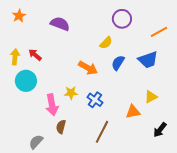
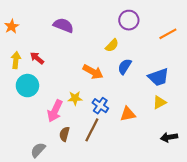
orange star: (19, 16) -> (12, 26), moved
blue trapezoid: (148, 60) -> (158, 77), moved
pink arrow: (52, 105) -> (55, 111), turned 35
orange triangle: (133, 112) -> (128, 114), moved
black arrow: (160, 130) -> (169, 137), turned 42
brown line: (102, 132) -> (92, 130), moved

